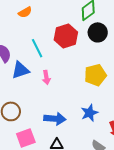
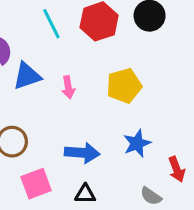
cyan line: (37, 48) -> (51, 24), moved
yellow pentagon: (95, 75) -> (124, 86), moved

